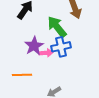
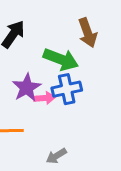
green arrow: (57, 27) -> (61, 59), turned 150

